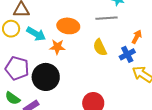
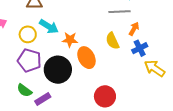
orange ellipse: (68, 26) -> (86, 58), moved, turned 55
yellow circle: (11, 29) -> (28, 34), moved
orange arrow: (137, 37) -> (134, 29), moved

